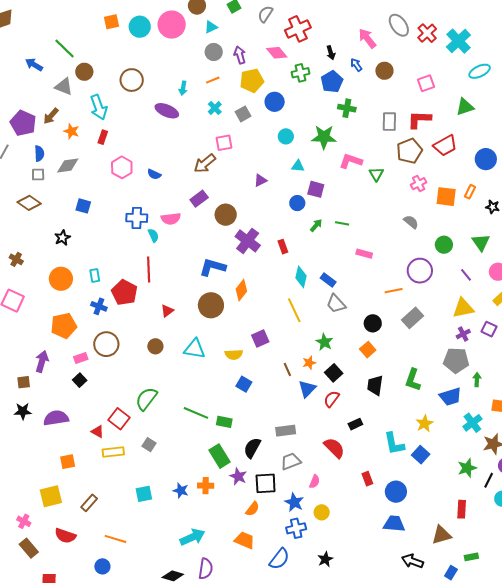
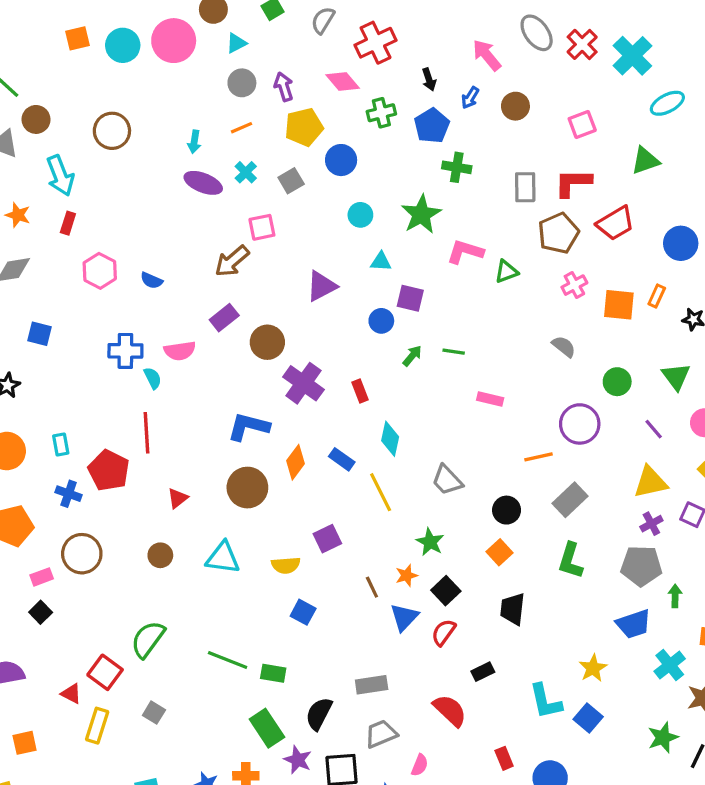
blue arrow: (356, 65) -> (470, 98), turned -112
purple ellipse: (167, 111) -> (203, 183), moved
green star: (324, 137) -> (421, 214), turned -30
green triangle: (376, 174) -> (506, 272), turned 42
purple triangle: (260, 180) -> (322, 286), size x1.5
blue rectangle: (328, 280) -> (342, 459), moved
green L-shape: (413, 380) -> (570, 561), moved
yellow rectangle: (113, 452) -> (97, 726), turned -65

